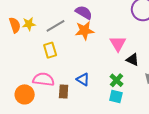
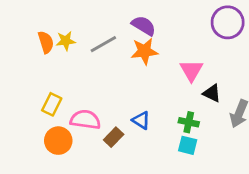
yellow rectangle: (50, 50) -> (52, 104), moved, turned 42
green cross: (116, 80) -> (189, 122), turned -32
brown rectangle: (64, 91) -> (114, 137), turned 40

